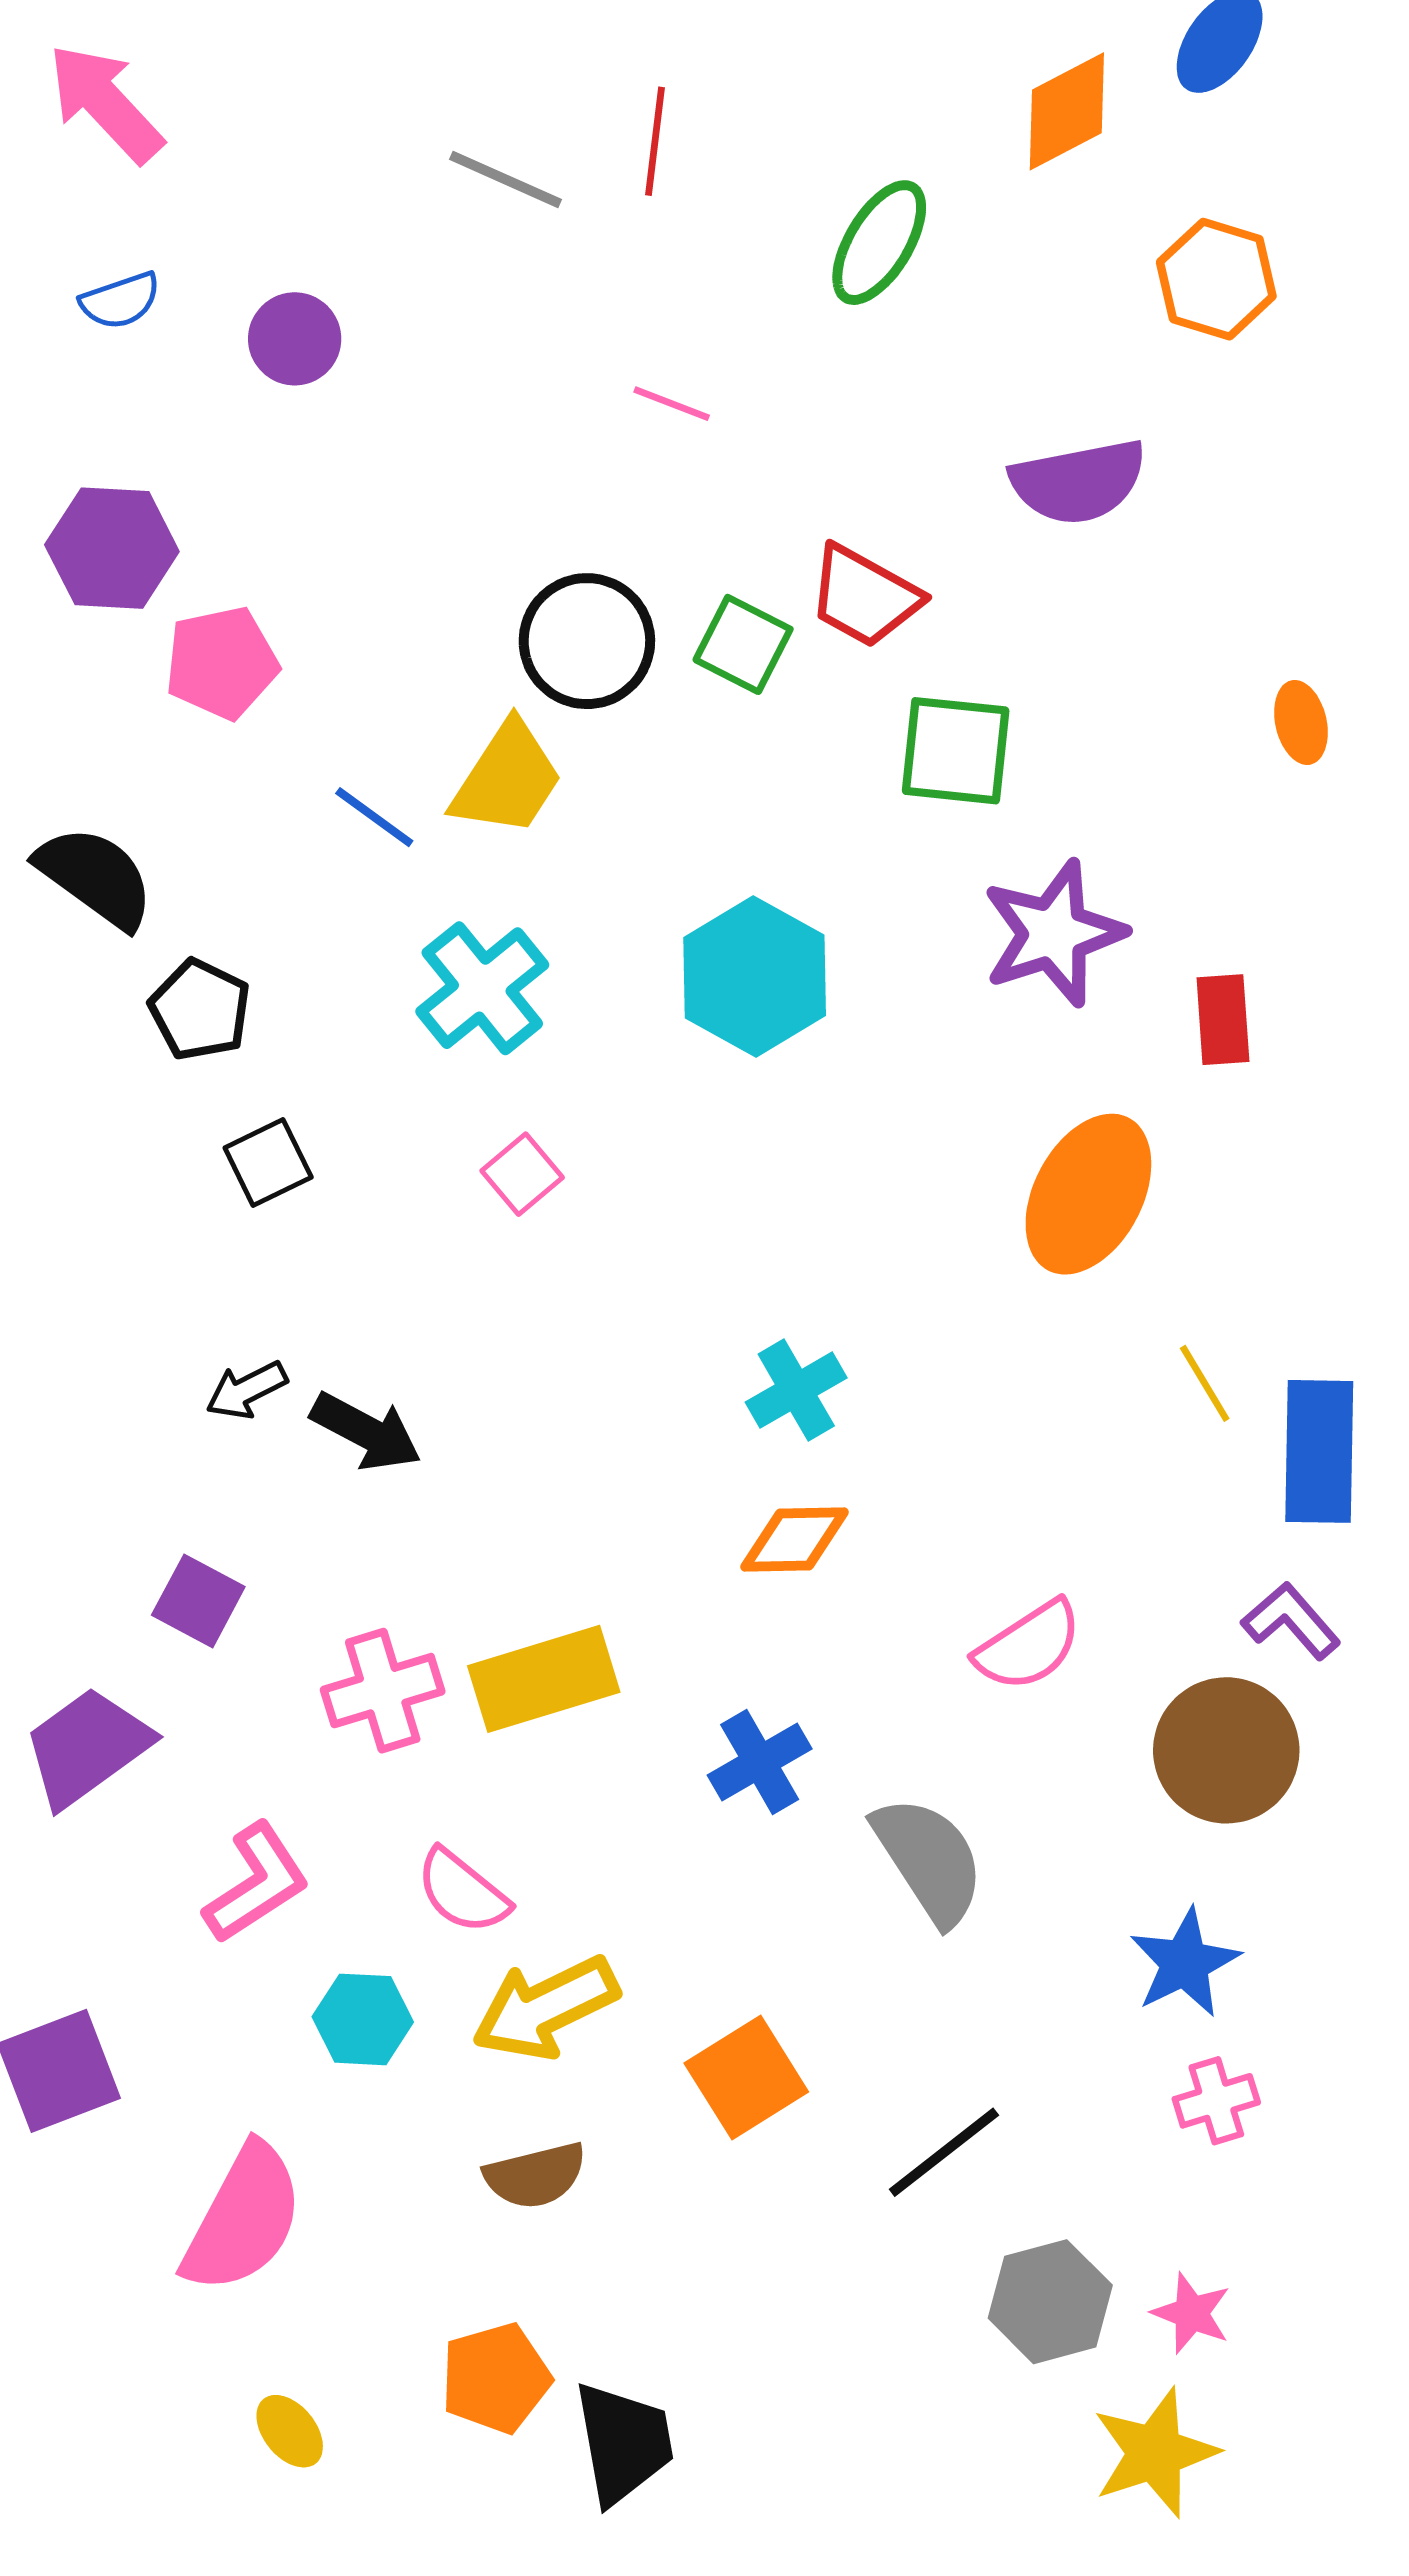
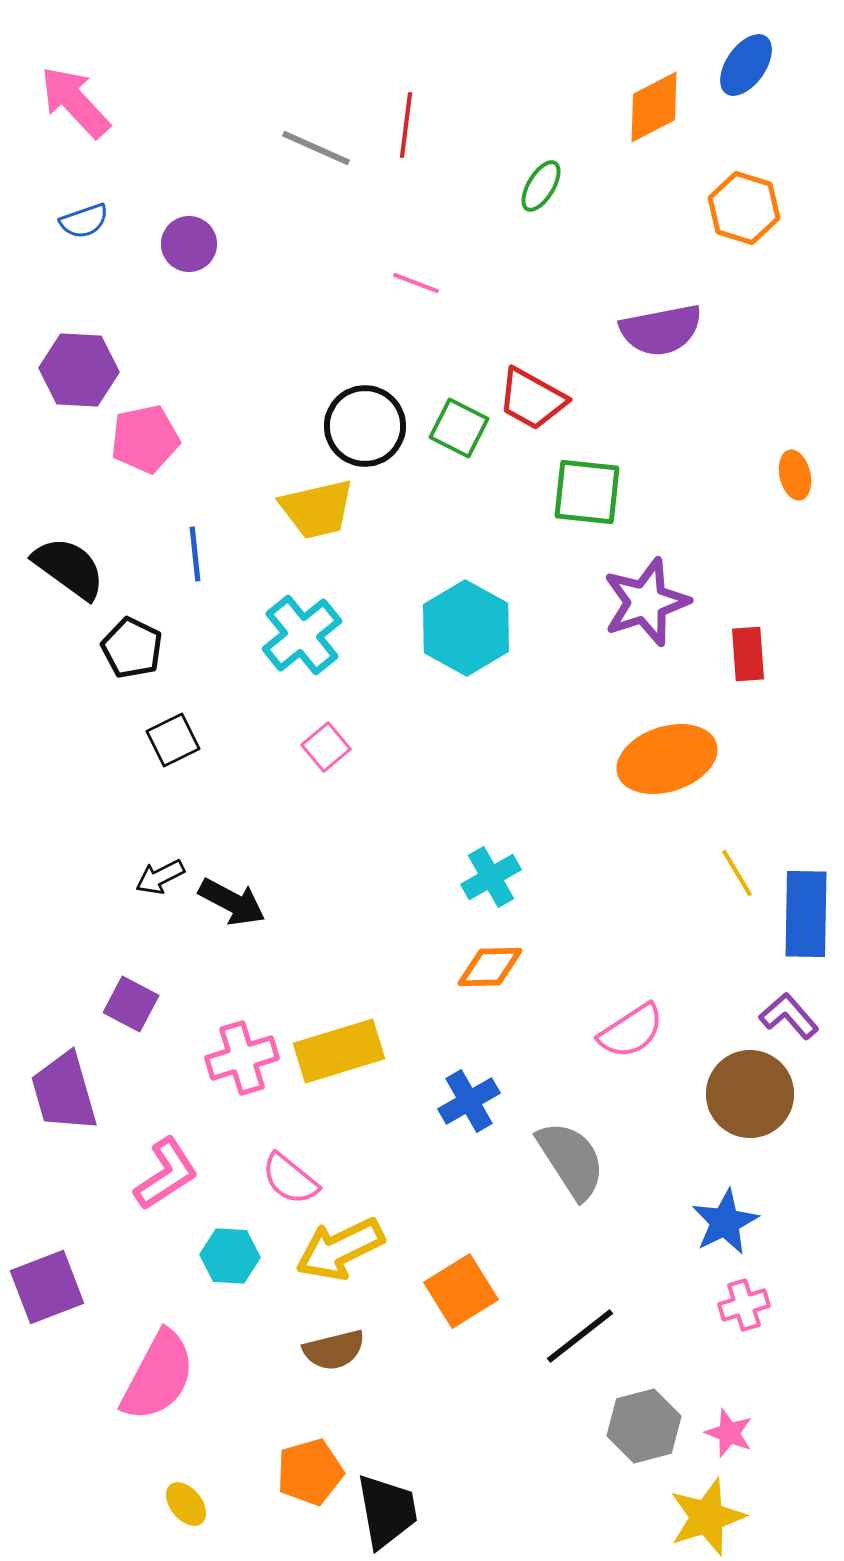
green ellipse: (879, 243) -> (541, 186), size x0.7
yellow trapezoid: (507, 779) -> (317, 509), turned 44
blue line: (374, 817) -> (195, 554), moved, turned 48
orange ellipse: (1088, 1194) -> (667, 759), turned 44
purple trapezoid: (87, 1747) -> (64, 1092), turned -70

